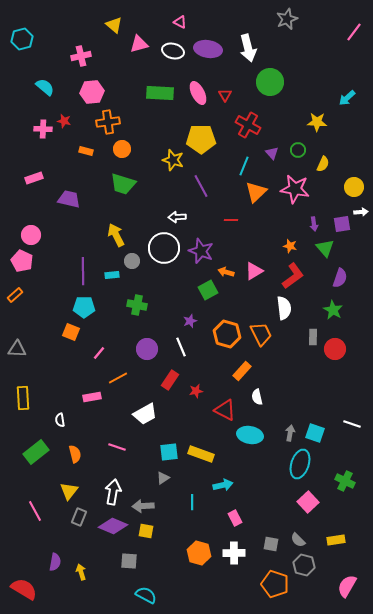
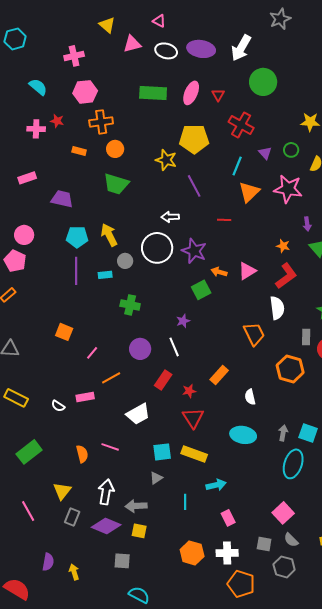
pink triangle: (180, 22) -> (159, 21), moved
white arrow: (248, 48) -> (241, 48), turned 44
pink ellipse: (198, 93) -> (191, 93), turned 50
cyan pentagon: (84, 307) -> (77, 237), moved
orange hexagon: (227, 334) -> (290, 369), moved
orange rectangle: (242, 371) -> (219, 375), moved
yellow rectangle: (23, 398) -> (16, 398), turned -60
red triangle: (225, 410) -> (193, 418), moved, turned 30
white semicircle: (60, 420) -> (58, 406), moved, turned -48
orange semicircle: (75, 454) -> (82, 454), moved
pink square: (308, 502) -> (283, 513), moved
gray hexagon: (304, 565) -> (284, 567), moved
orange pentagon: (275, 584) -> (241, 584), moved

